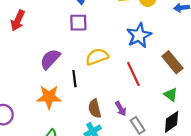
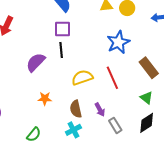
yellow semicircle: (97, 57) -> (82, 77), moved
black line: (74, 79) -> (61, 50), moved
orange star: (49, 97) -> (45, 99), moved, size x0.6

